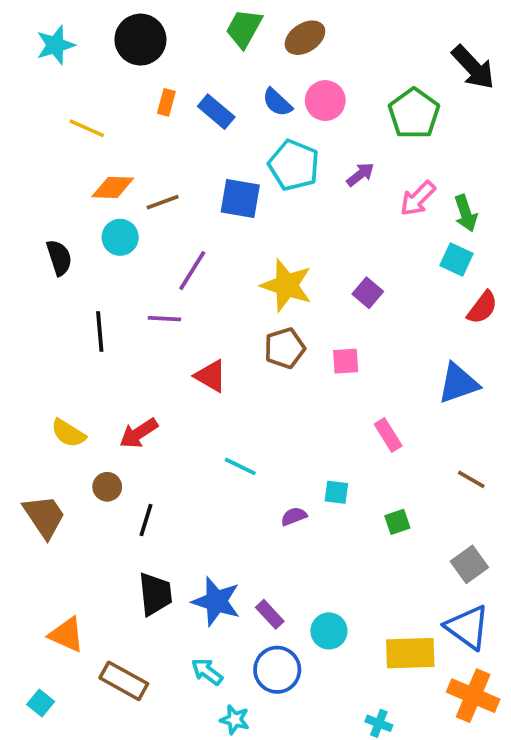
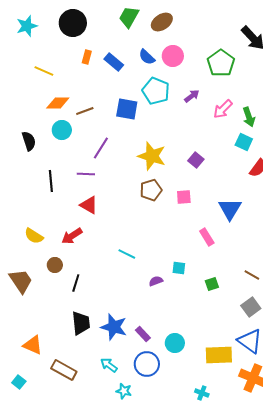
red triangle: (211, 376) -> (89, 205), moved
blue triangle: (458, 383) -> (230, 209), moved, turned -40
brown line: (471, 479) -> (252, 275), moved

